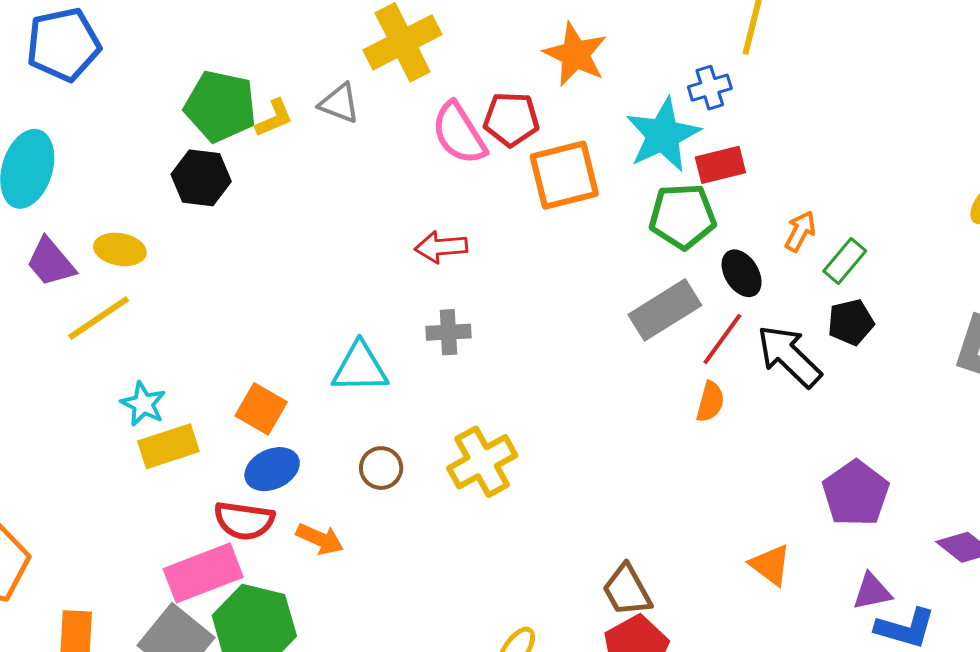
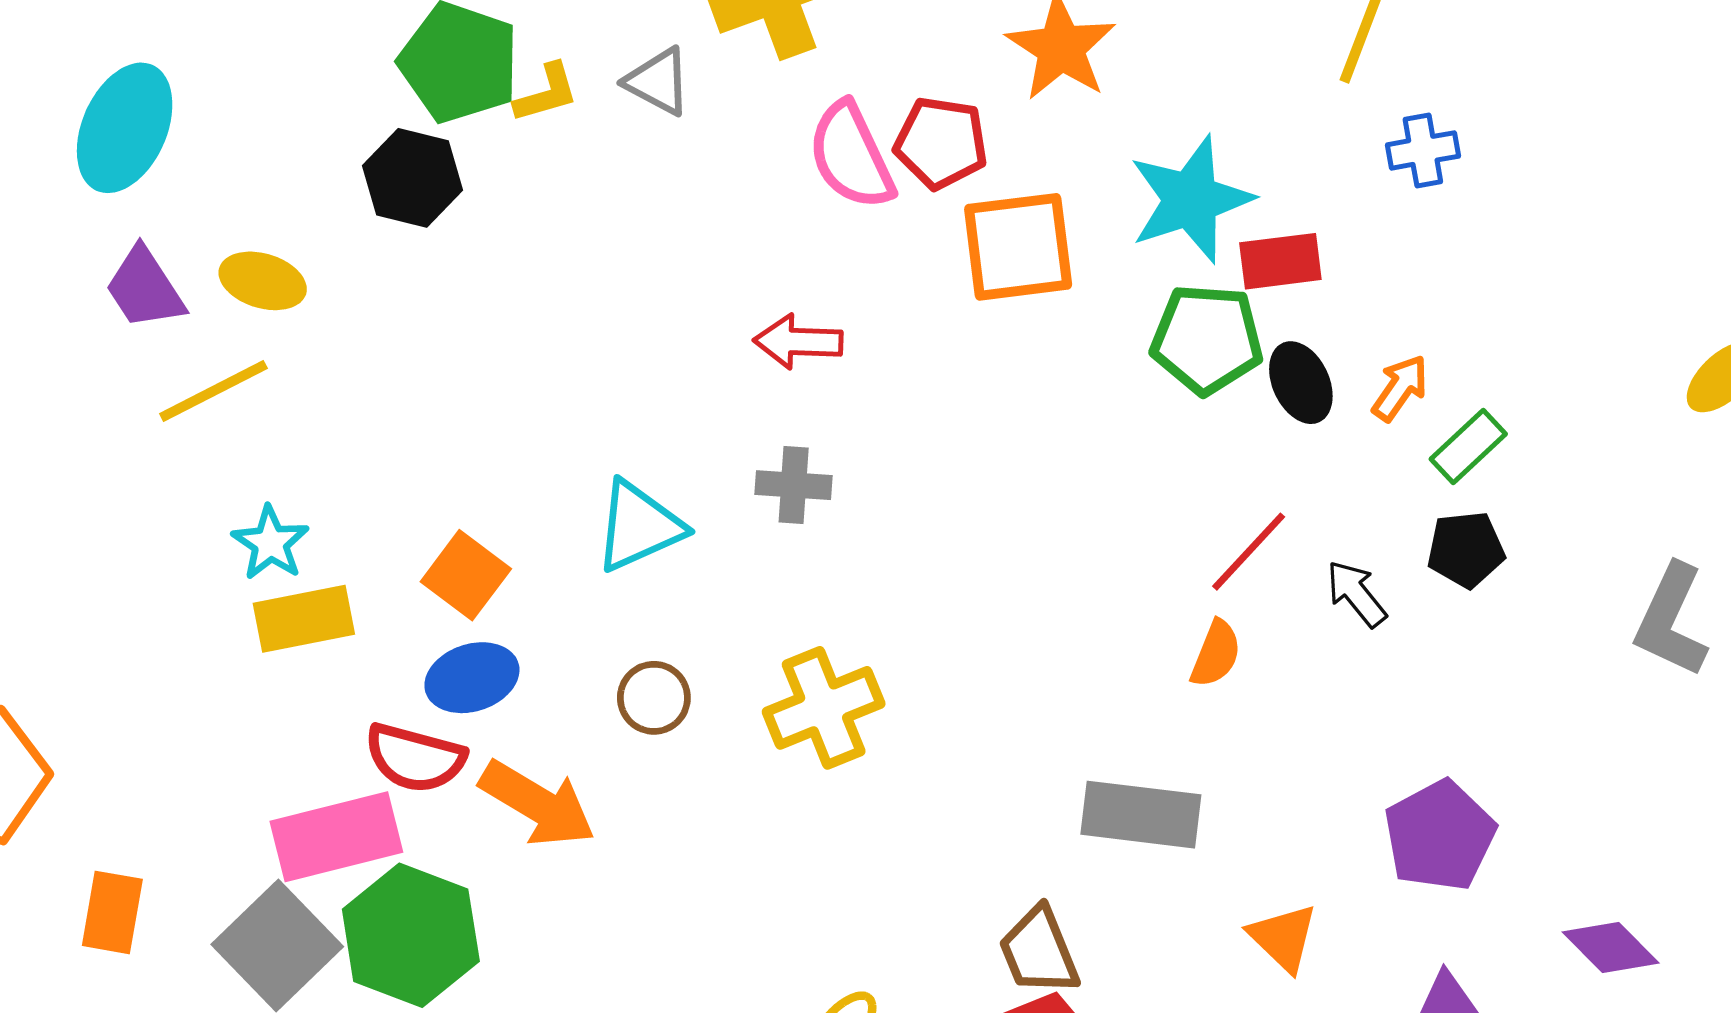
blue cross: (710, 88) -> (1423, 150), moved
black ellipse: (742, 273) -> (1301, 383), moved
gray rectangle: (665, 310) -> (1141, 815), moved, turned 32
black arrow: (789, 356) -> (1356, 594), size x0.6
cyan triangle: (360, 368) -> (639, 526), turned -30
orange arrow: (320, 539) -> (538, 804), size x1.5

